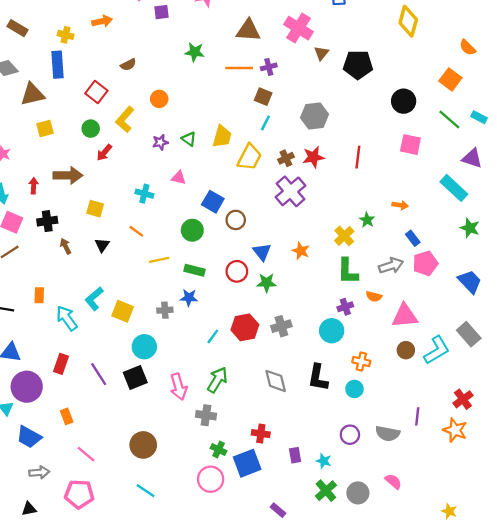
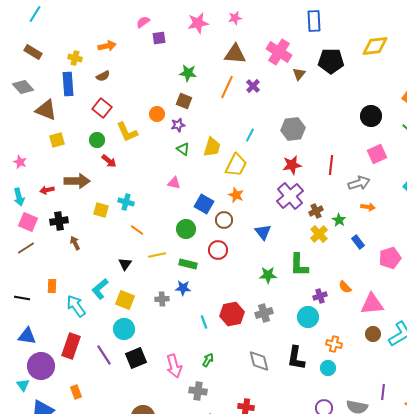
yellow diamond: (408, 21) -> (375, 46), turned 68
brown semicircle: (128, 65) -> (103, 76), moved
black pentagon: (358, 65) -> (331, 61), moved
purple cross: (269, 67) -> (253, 86), turned -32
orange line: (239, 68) -> (227, 87), turned -65
brown triangle: (32, 94) -> (46, 110), turned 35
brown square: (263, 97) -> (184, 101), moved
yellow L-shape: (125, 119) -> (127, 132), turned -65
purple star: (160, 142) -> (178, 125), moved
pink square: (410, 145) -> (377, 154), turned -36
red arrow: (104, 153) -> (109, 161), turned -91
brown cross: (286, 158) -> (316, 211), moved
red arrow: (34, 186) -> (47, 190), turned -104
purple cross: (291, 191) -> (290, 196), moved
cyan cross: (144, 194) -> (126, 202), moved
blue rectangle: (413, 238) -> (358, 242), moved
black triangle: (102, 245) -> (125, 264), moved
orange star: (301, 251) -> (236, 195), moved
blue triangle: (262, 252) -> (263, 232), moved
gray arrow: (391, 266) -> (359, 183), moved
red circle: (237, 271) -> (218, 250), moved
green L-shape: (348, 271) -> (299, 265), moved
green star: (267, 283) -> (268, 275), moved
orange semicircle: (374, 296) -> (345, 287), turned 32
cyan line: (213, 336) -> (204, 322), turned -56
cyan circle: (144, 347) -> (124, 329), moved
red rectangle: (61, 364) -> (71, 346), size x1.4
green arrow: (217, 380) -> (208, 360), size x0.6

